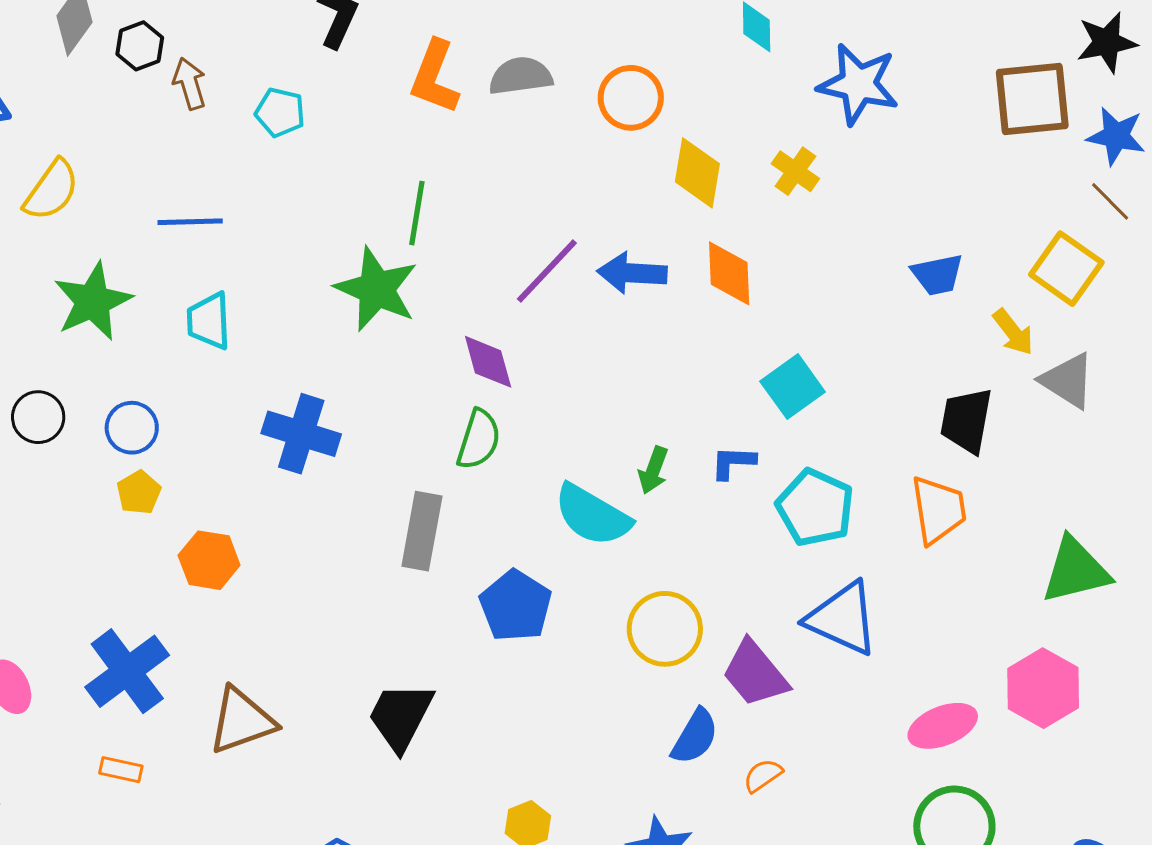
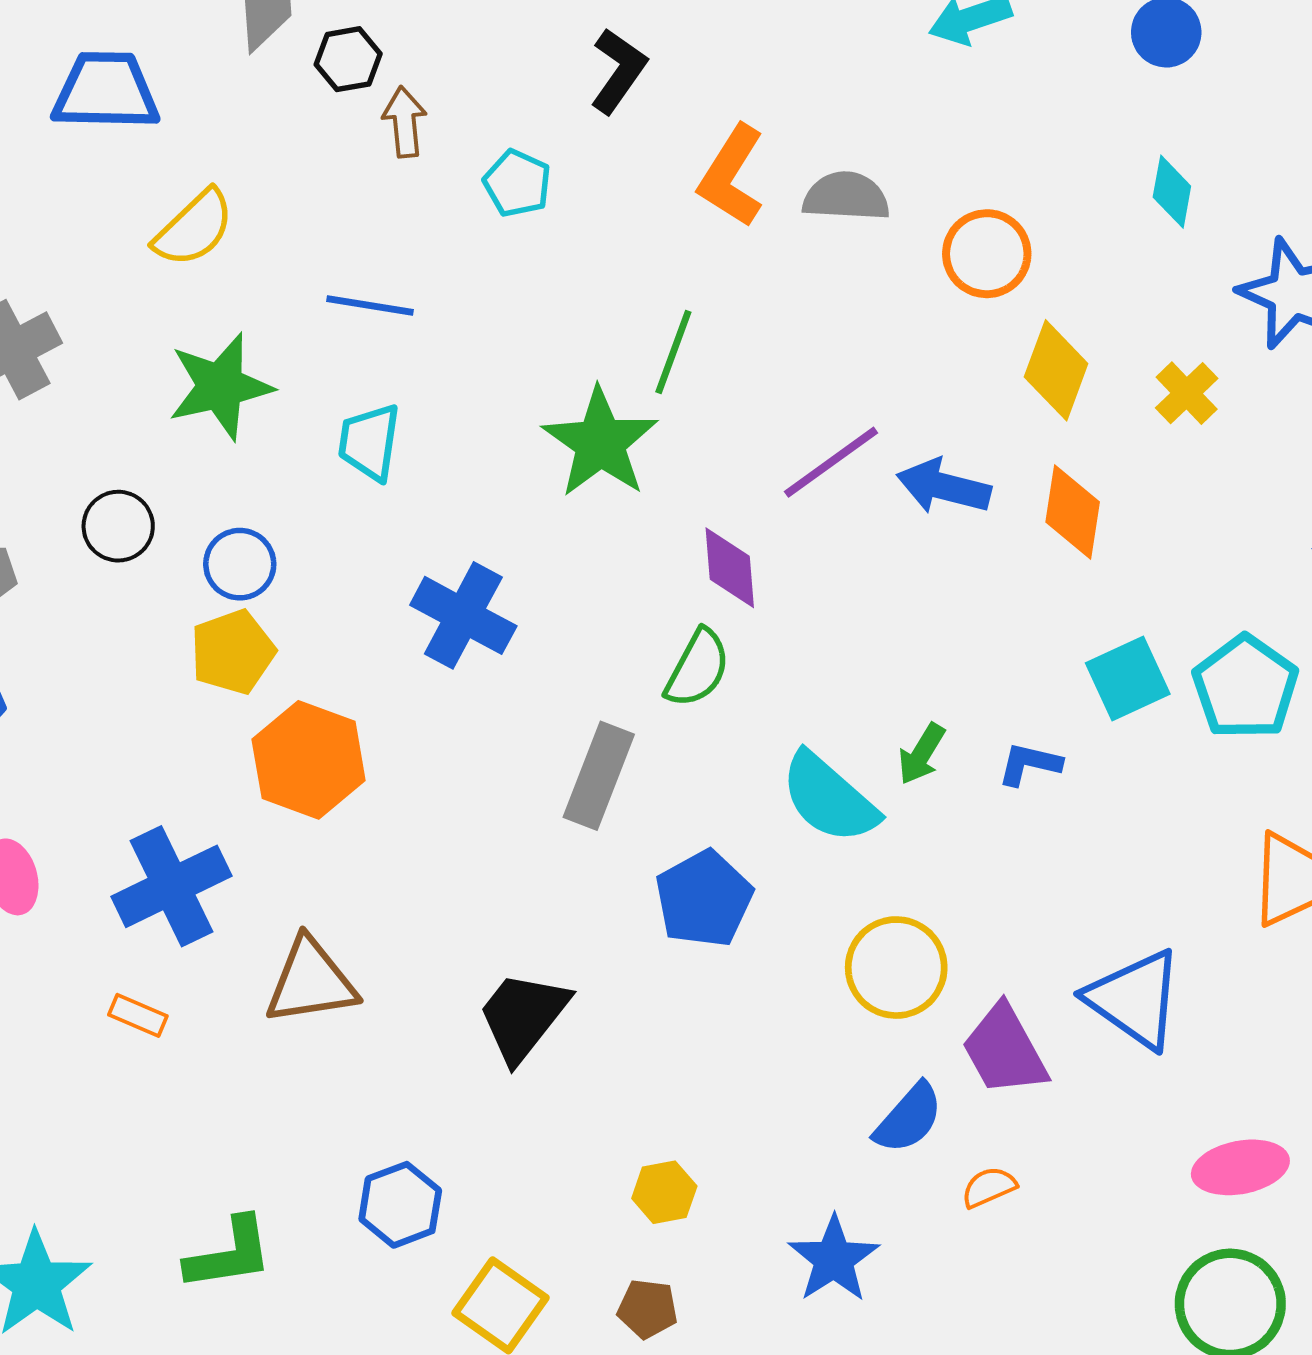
yellow pentagon: (139, 492) -> (233, 652), size x1.4
cyan pentagon: (815, 508) -> (1245, 687), moved
orange hexagon: (209, 560) -> (309, 760), size x1.4

